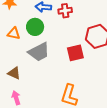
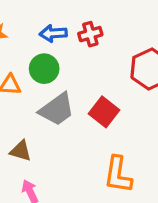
red square: (75, 53) -> (104, 112), moved, turned -30

